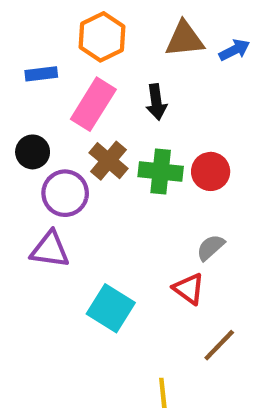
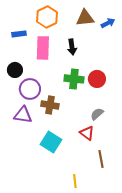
pink rectangle: (93, 104) -> (43, 48), turned -30
brown cross: (109, 161) -> (50, 105), moved, turned -30
brown line: (219, 345) -> (101, 159), turned -54

